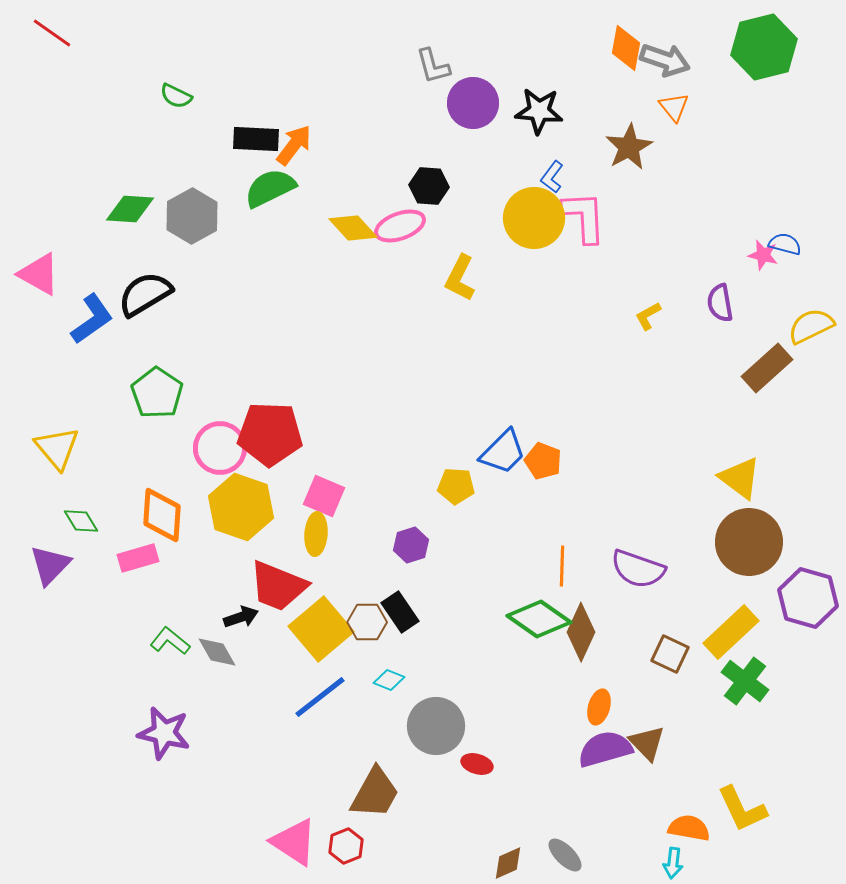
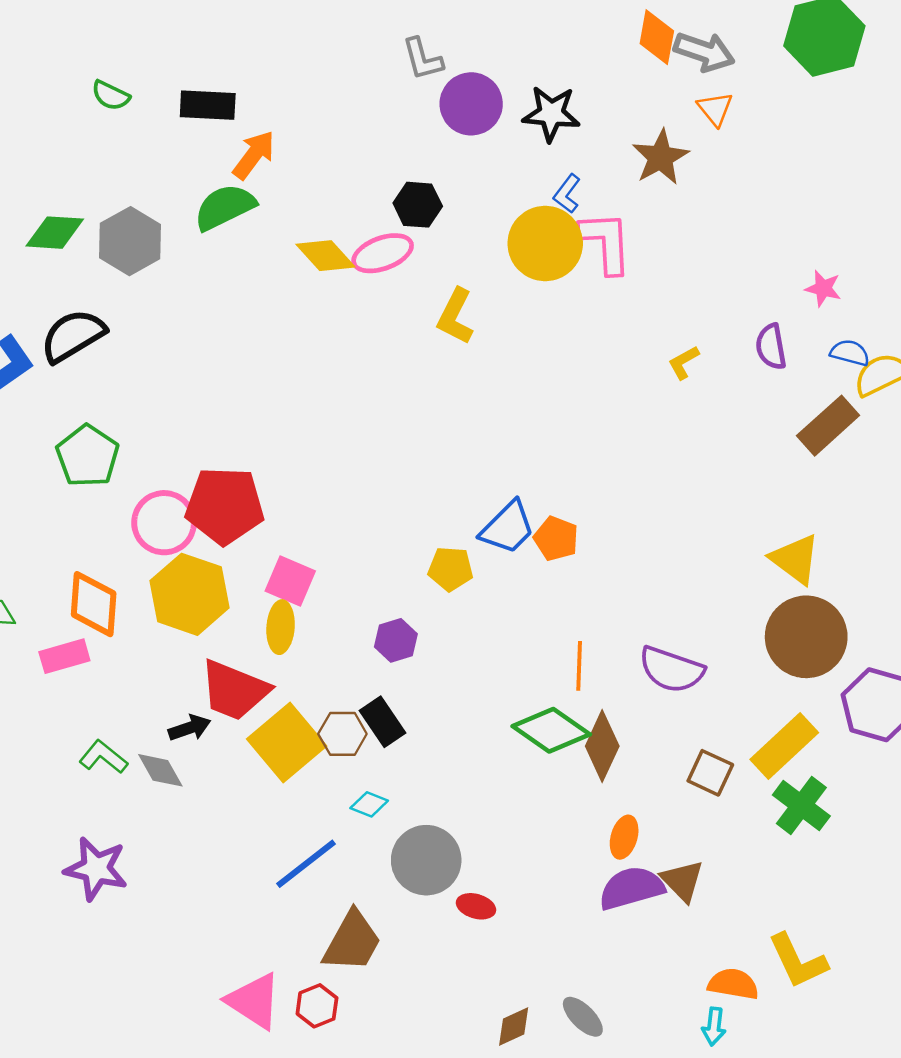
black rectangle: (256, 139) -> (208, 105), moved
blue semicircle: (785, 244) -> (850, 353), moved
blue line: (320, 697) -> (306, 864), moved

